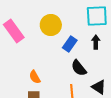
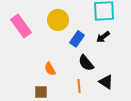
black arrow: (96, 42) -> (103, 37), turned -128
orange semicircle: (35, 77) -> (50, 69), moved

